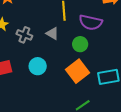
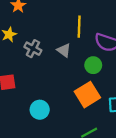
cyan circle: (38, 66) -> (40, 110), moved

